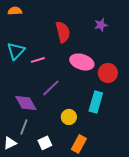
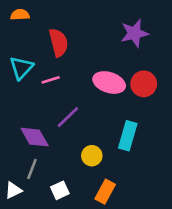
purple star: (101, 25) -> (134, 33), size x1.5
red semicircle: (63, 32) -> (59, 43), moved
red circle: (108, 73) -> (144, 84), moved

